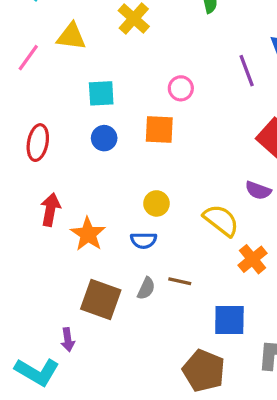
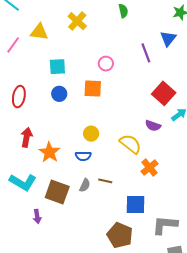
cyan L-shape: (37, 372) -> (23, 182), moved

